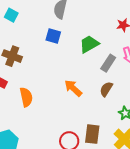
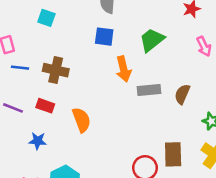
gray rectangle: (108, 63) -> (149, 90), moved, turned 60
orange arrow: (73, 88) -> (124, 69), moved, turned -138

